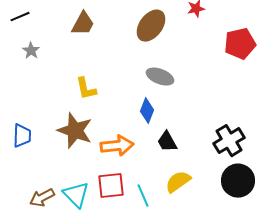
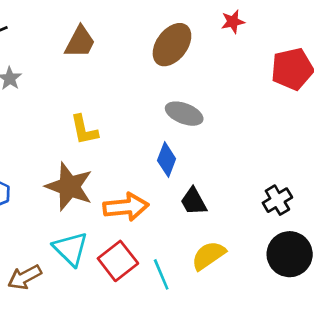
black cross: (229, 141) -> (277, 200), size x0.7
red square: (111, 186) -> (118, 261), turned -32
cyan triangle: (76, 195) -> (71, 249), moved

